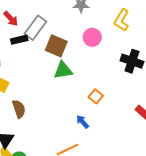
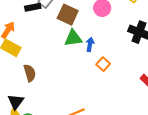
blue arrow: (83, 122) -> (90, 44), moved, turned 48

